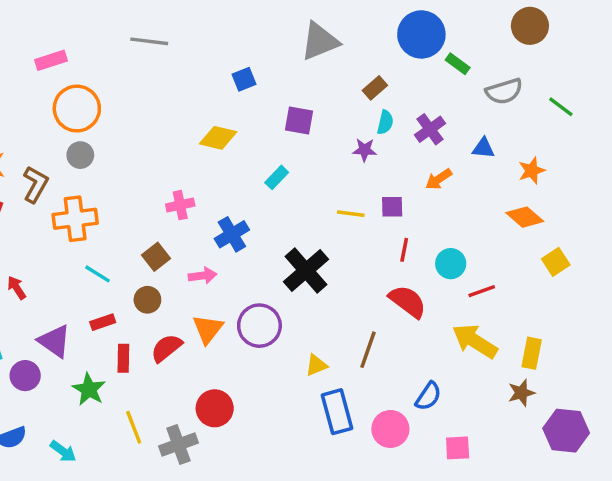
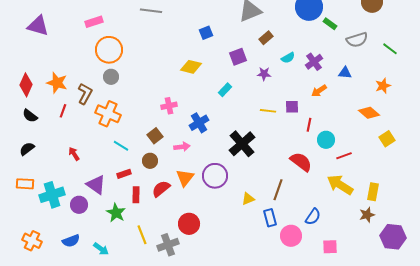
brown rectangle: (375, 88) -> (266, 38), moved
purple square: (299, 121) -> (238, 57), turned -30
cyan semicircle: (385, 122) -> (288, 58), turned 48
purple star: (365, 150) -> (264, 74), moved
orange star: (532, 171) -> (383, 86), moved
orange cross: (75, 219) -> (108, 114), turned 30
red line: (404, 250) -> (309, 125), moved
blue rectangle: (337, 412) -> (270, 218), moved, size x0.7

